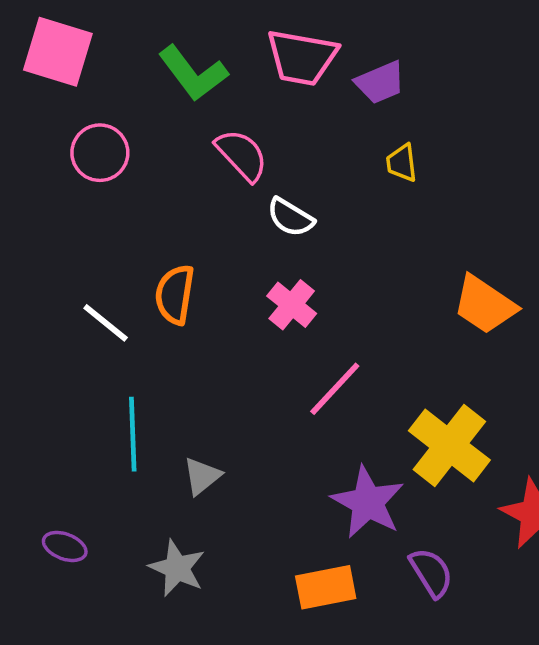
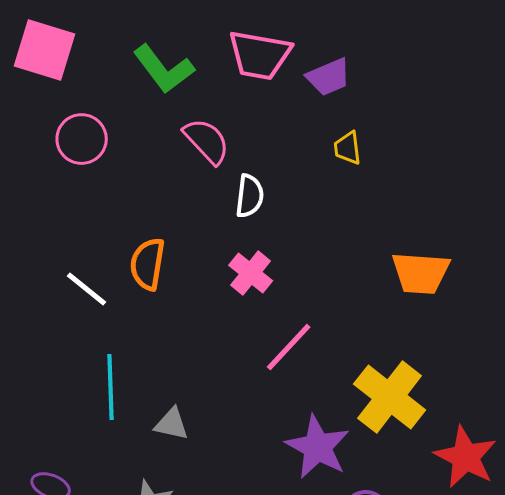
white semicircle: (291, 217) -> (250, 196), turned -114
orange trapezoid: (485, 305) -> (421, 273), turned -30
gray triangle: (202, 476) -> (172, 424), turned 51

